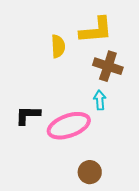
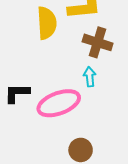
yellow semicircle: (58, 46) -> (47, 23), size x1.4

